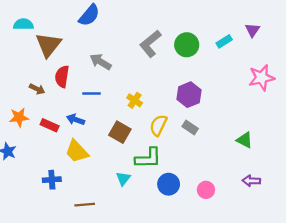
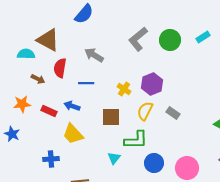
cyan semicircle: (23, 24) -> (26, 54), moved
brown triangle: (48, 45) -> (48, 40), turned -40
purple hexagon: (189, 95) -> (152, 84), moved
brown square: (120, 132) -> (111, 117), turned -30
pink circle: (206, 190) -> (187, 168), size x1.5

